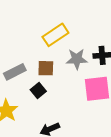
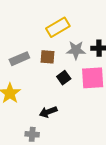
black square: (38, 90) -> (64, 78), moved

